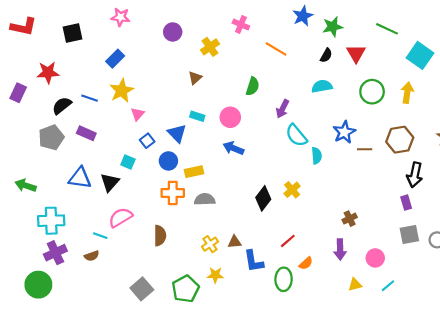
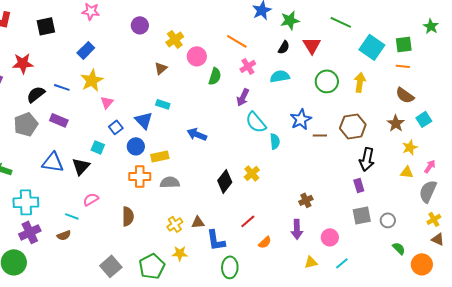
pink cross: (241, 25) -> (248, 66), moved, turned 35
pink circle: (230, 117) -> (197, 56), moved
pink semicircle: (120, 217) -> (91, 199), size x0.7
green ellipse: (284, 279) -> (230, 267), moved

